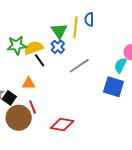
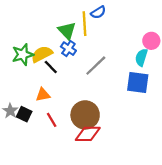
blue semicircle: (89, 19) -> (98, 12), turned -112
brown circle: (19, 118) -> (85, 115), moved

